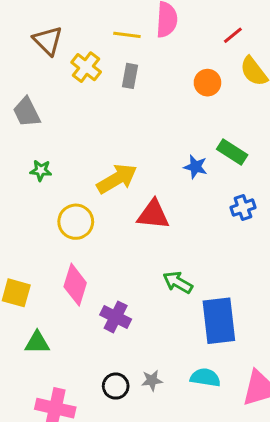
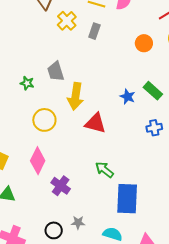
gray trapezoid: (27, 112) -> (56, 71), moved
yellow arrow: (117, 179) -> (76, 96), turned 120
gray star: (152, 380) -> (78, 223), moved

